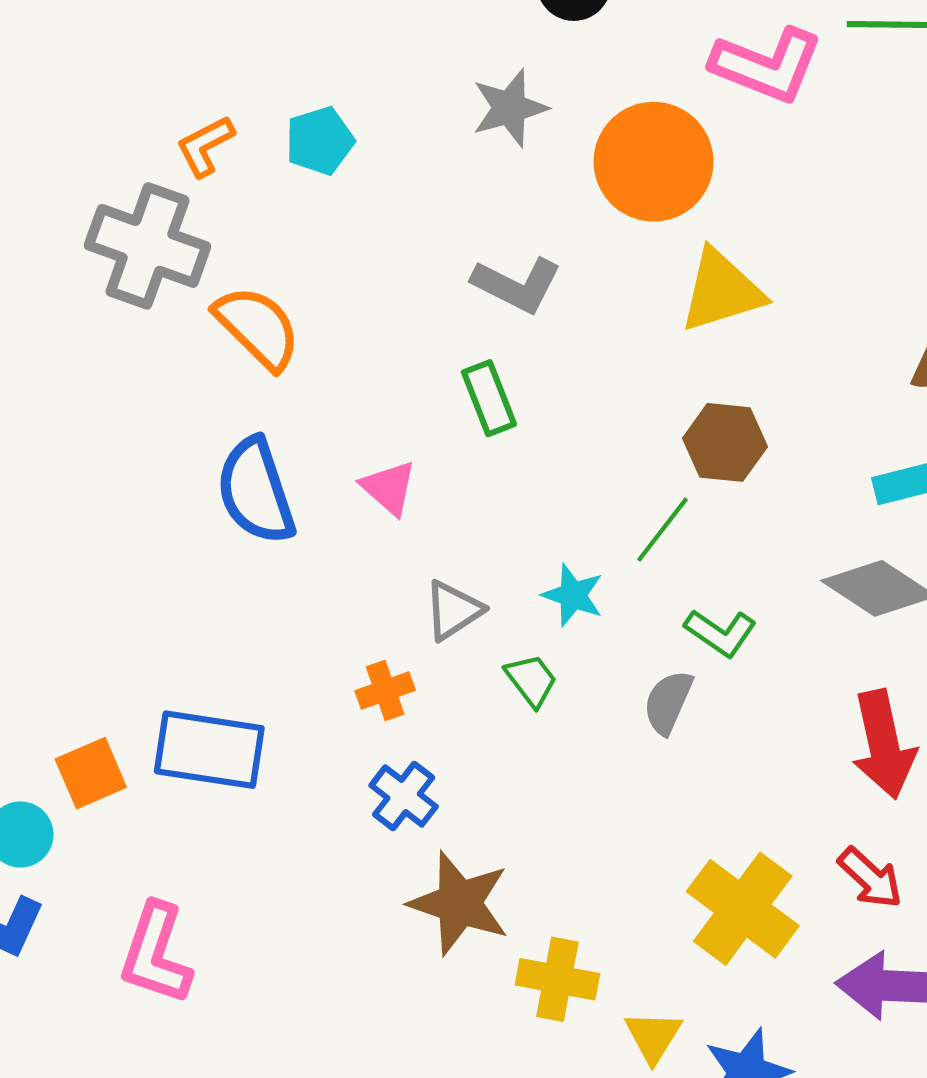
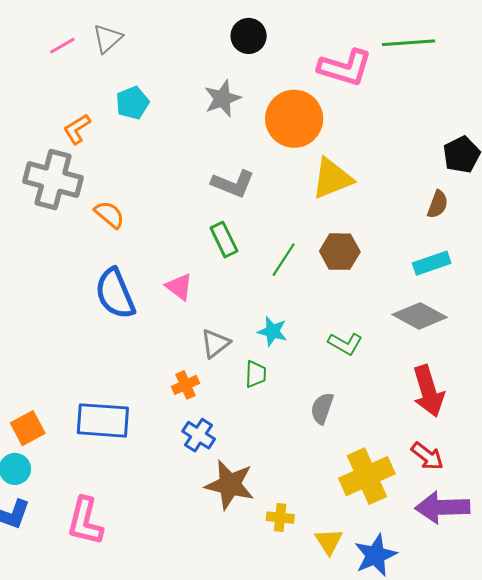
cyan pentagon: (320, 141) -> (132, 103), moved
orange semicircle: (258, 327) -> (109, 215), size x0.7
green line: (662, 530) -> (284, 260), moved
green trapezoid: (531, 680) -> (256, 374), turned 44
gray semicircle: (668, 702) -> (322, 408), moved
orange square: (91, 773) -> (28, 428), moved
yellow cross: (743, 909) -> (367, 476), turned 34
yellow cross: (557, 979) -> (280, 518), size x0.7

